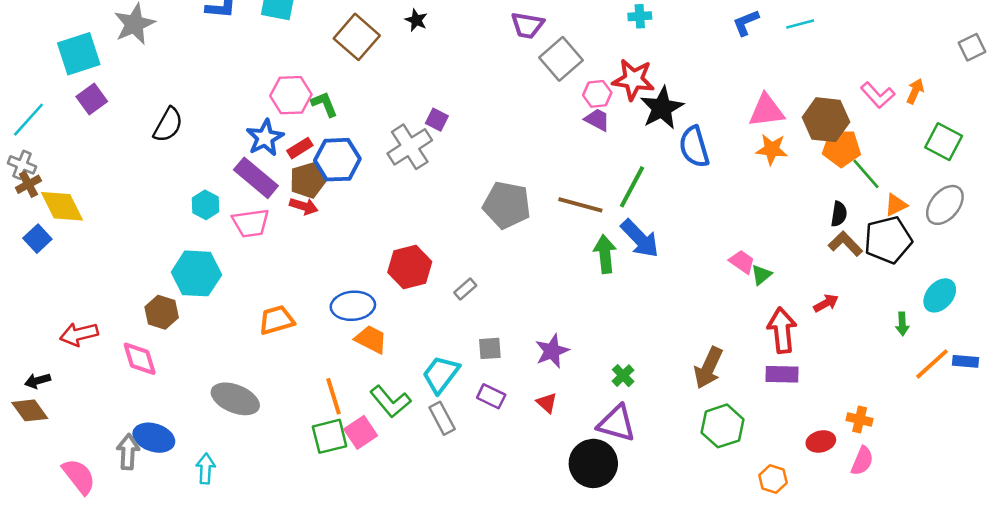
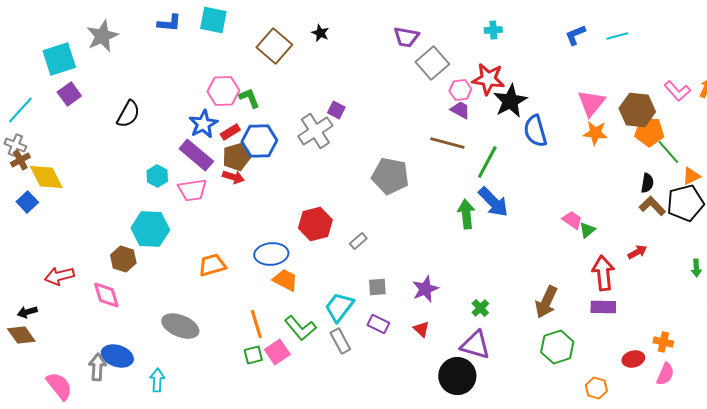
pink triangle: (767, 111) -> (591, 103), turned -44
brown line: (580, 205) -> (447, 143), moved
green square: (330, 436) -> (253, 355), size x0.7

